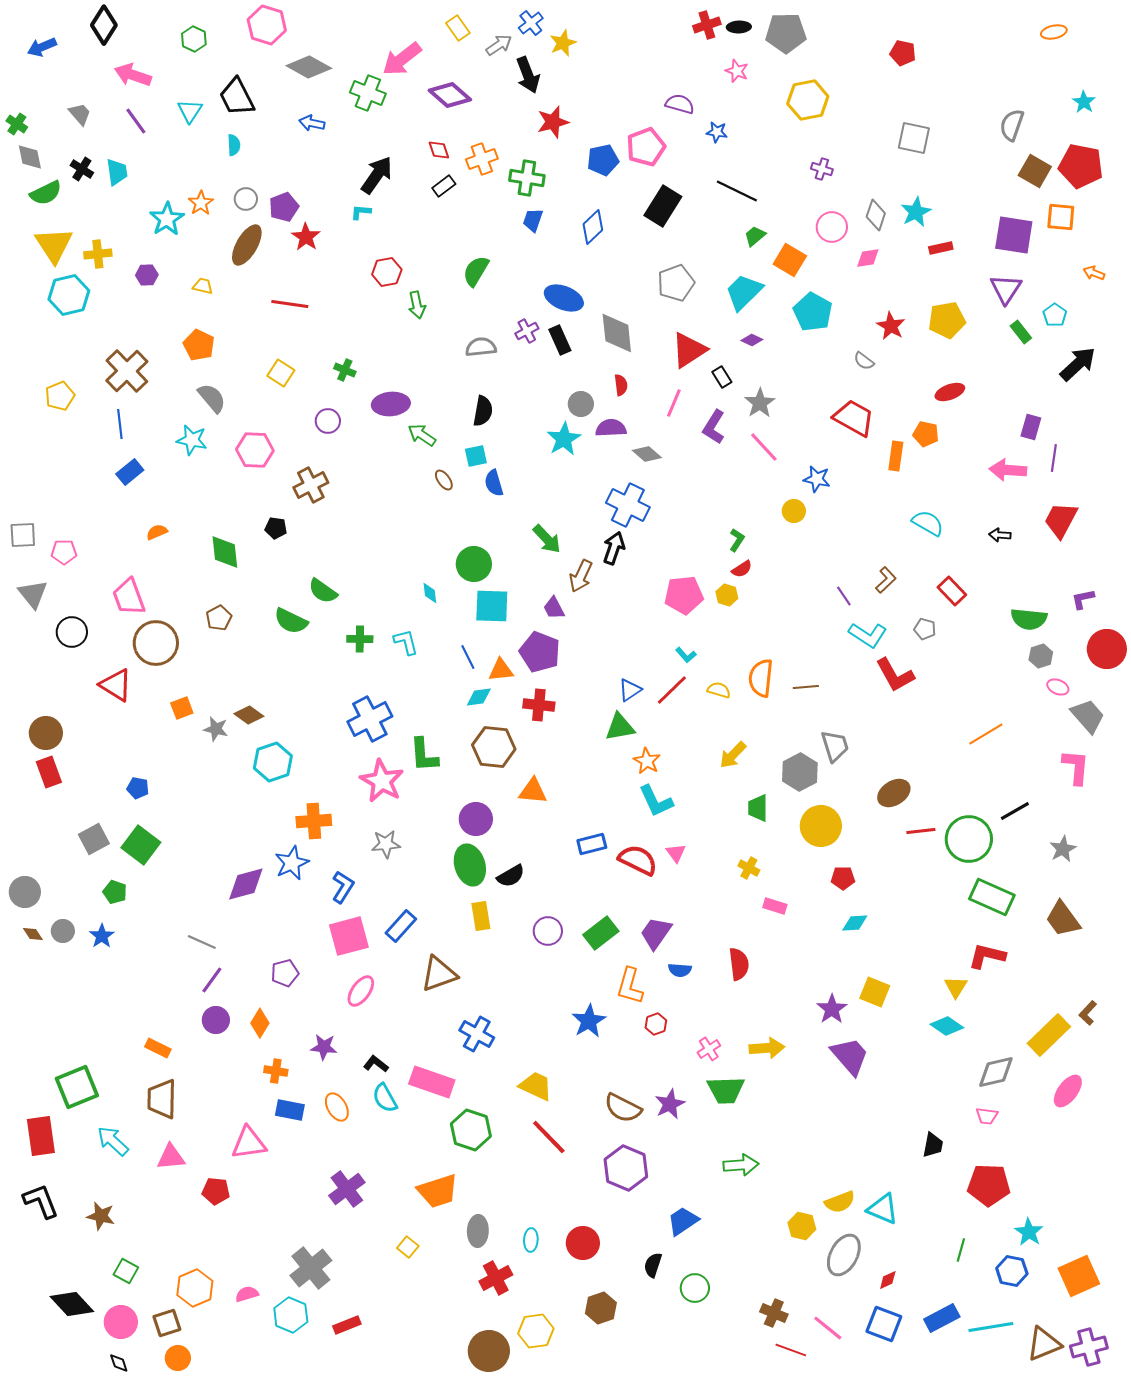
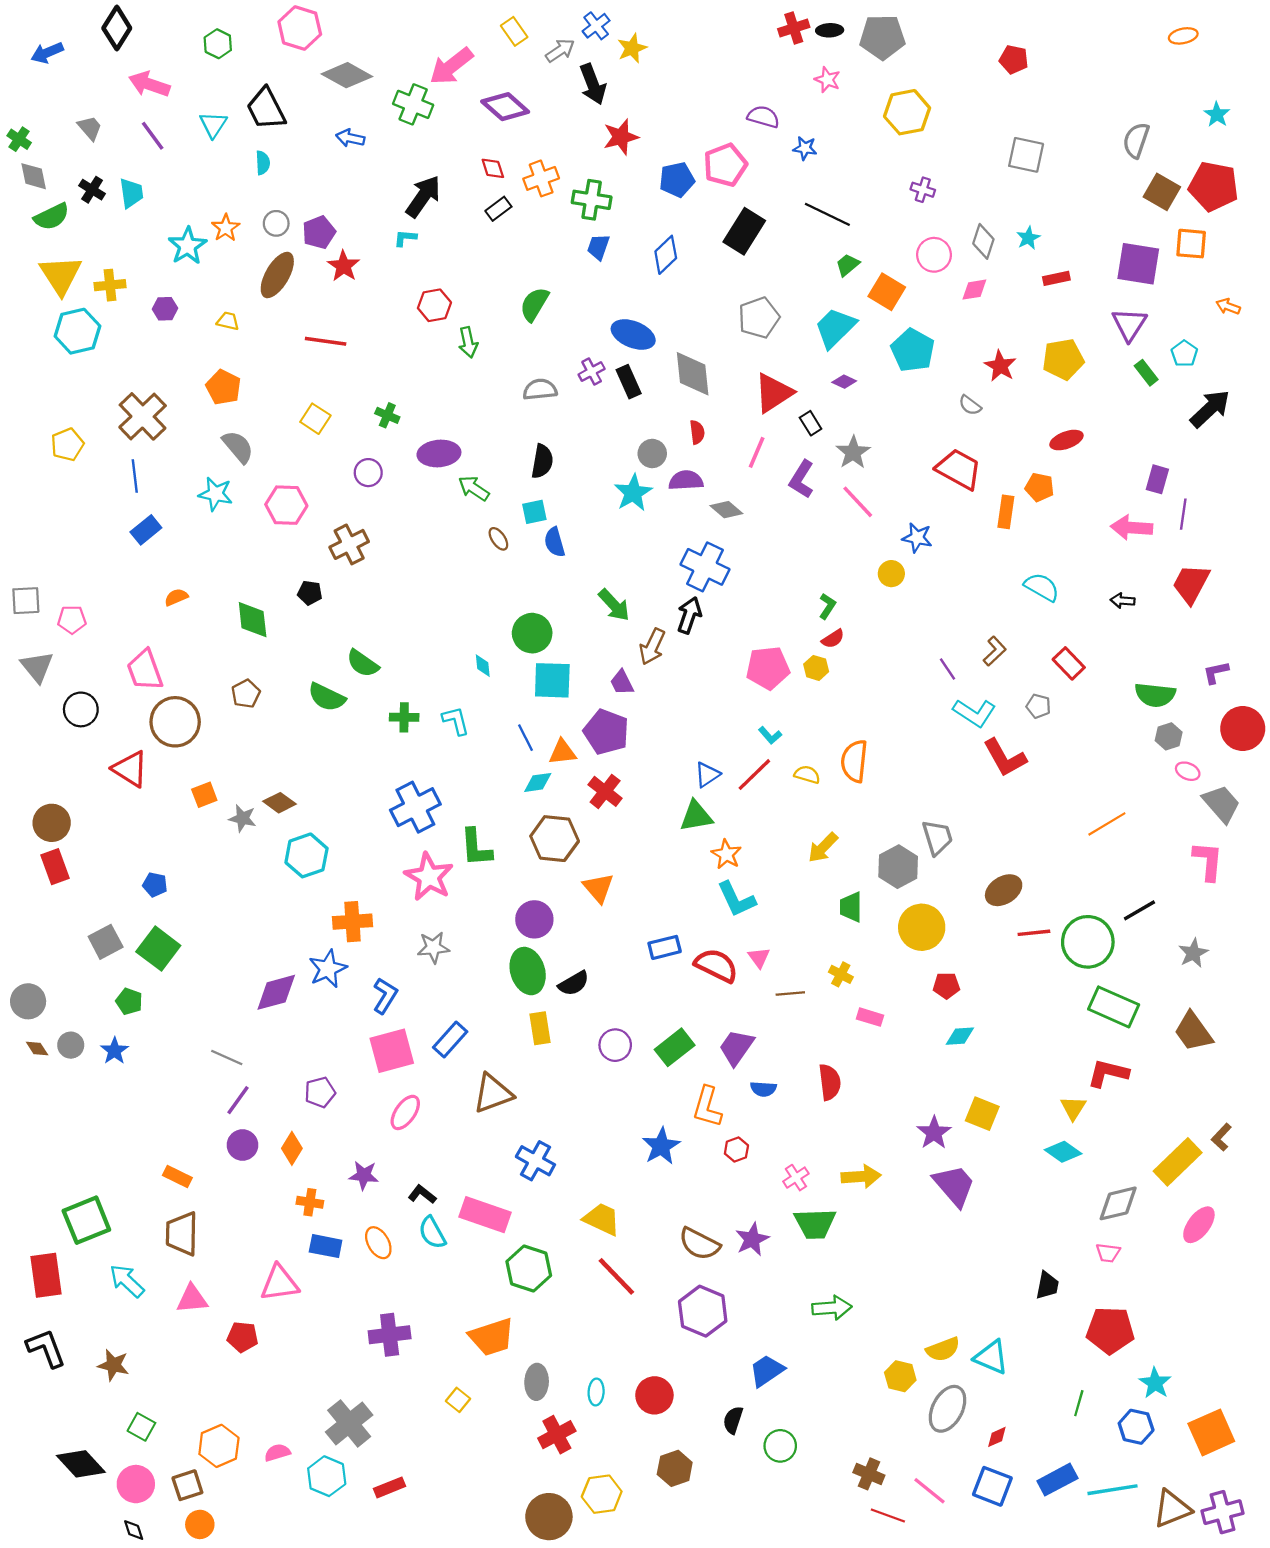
cyan star: (916, 212) -> (1028, 238), size x0.7
brown line: (806, 687) -> (790, 993), moved
red cross: (539, 705) -> (605, 791), turned 32
orange triangle: (533, 791) -> (598, 888), turned 44
purple cross: (347, 1189) -> (390, 1335), turned 30

